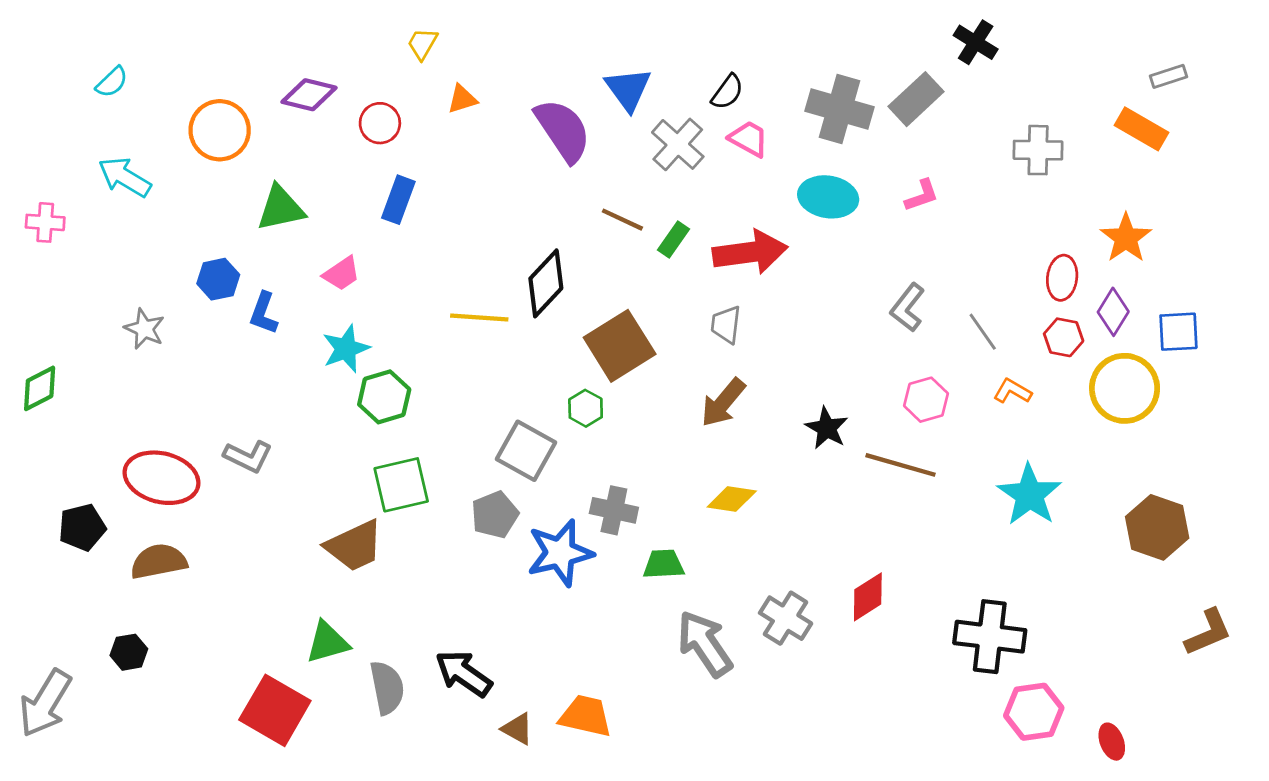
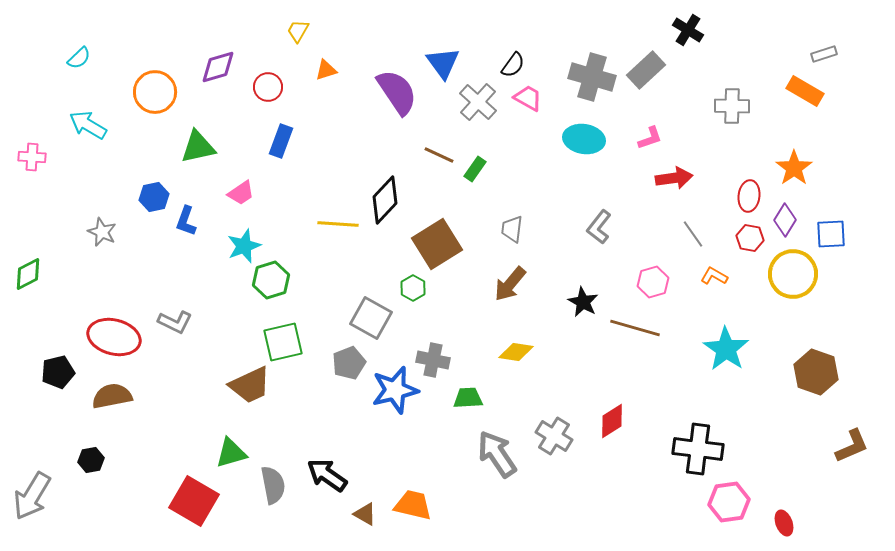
purple diamond: (309, 95) -> (218, 67), turned -30
red arrow: (750, 252) -> (674, 178), moved, size x0.7
gray L-shape: (908, 308) -> (599, 227), moved

